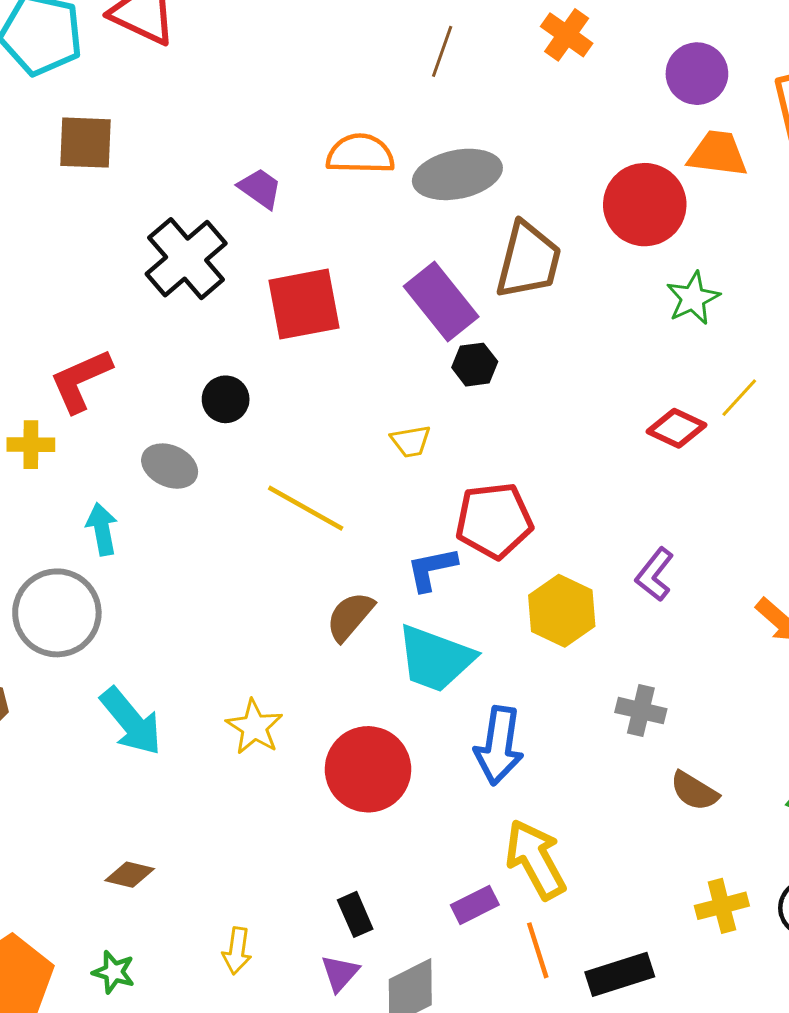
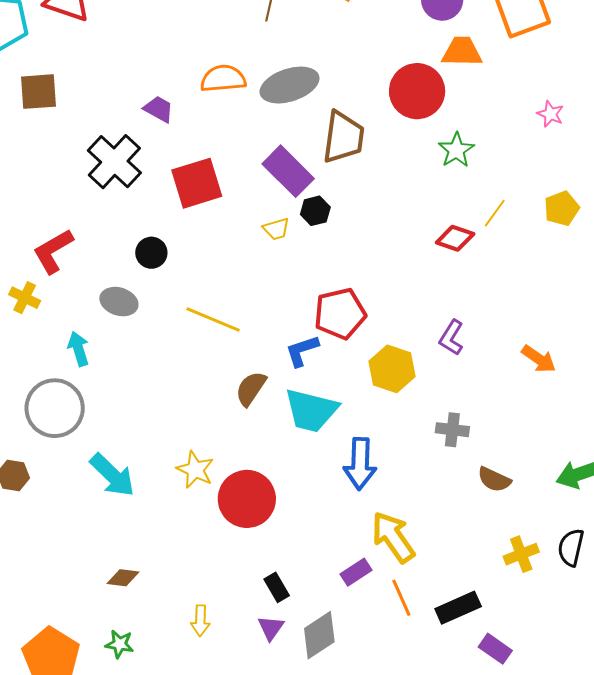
yellow trapezoid: (411, 441) -> (276, 229), moved
yellow cross: (31, 445) -> (25, 298), turned 32
red circle: (368, 769) -> (247, 499), moved

